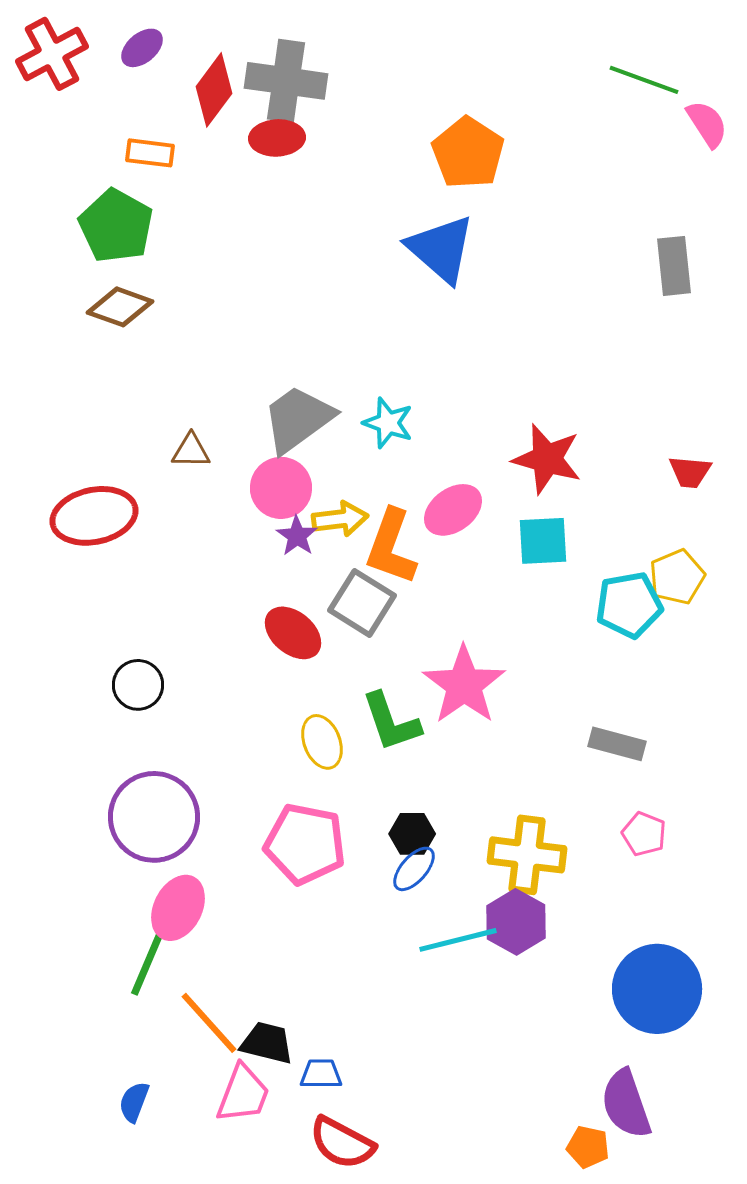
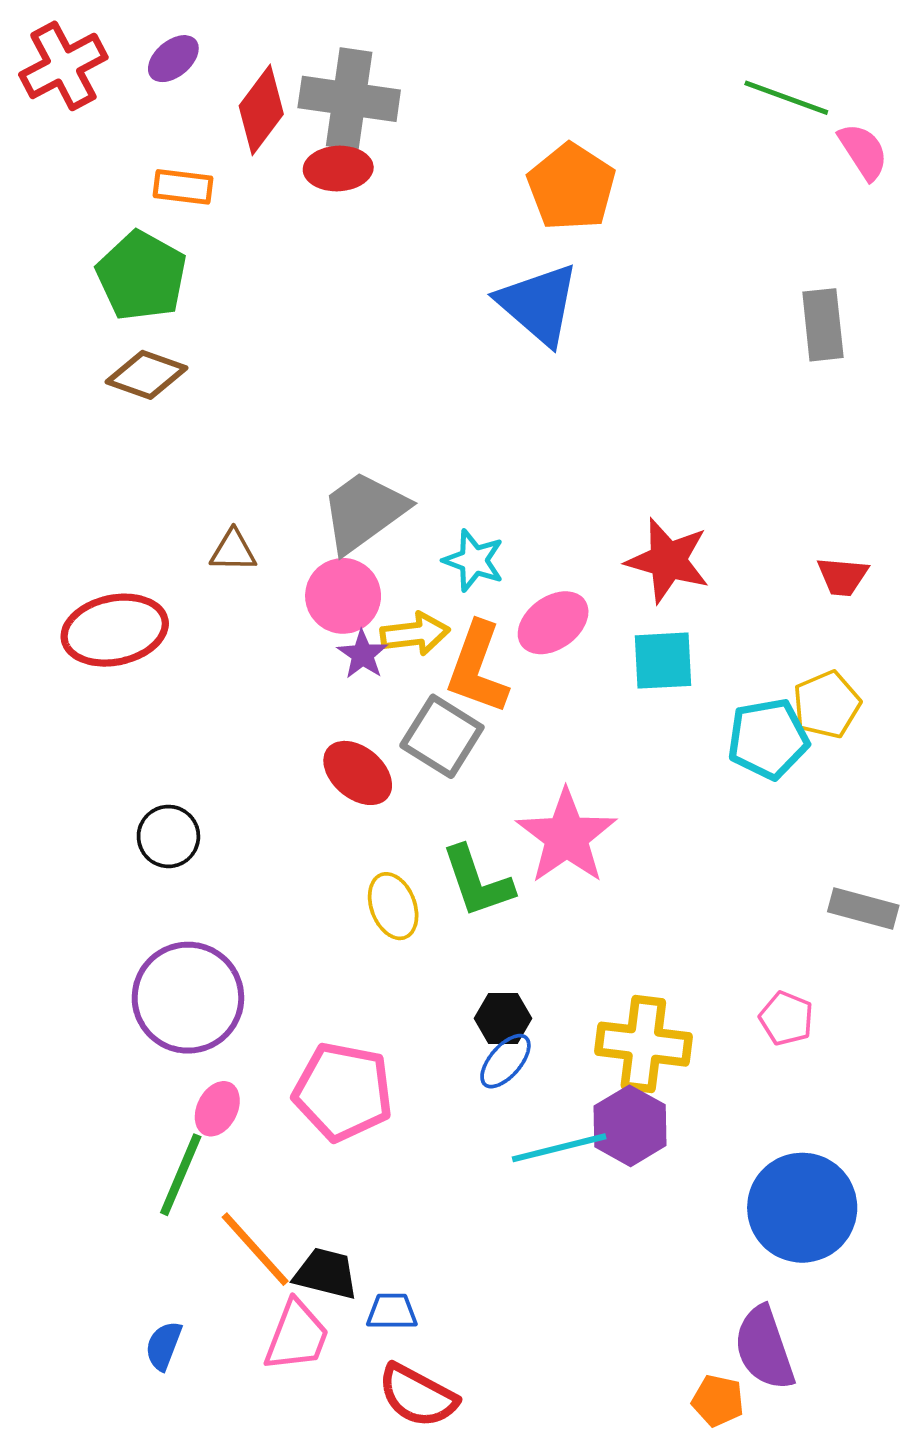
cyan star: (388, 423) -> (474, 560), moved
gray rectangle: (617, 744) -> (863, 908), moved
pink pentagon: (305, 844) -> (343, 1092), moved
pink ellipse: (178, 908) -> (217, 1109), size x0.7

